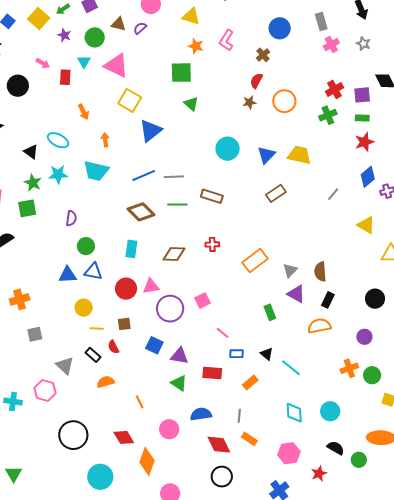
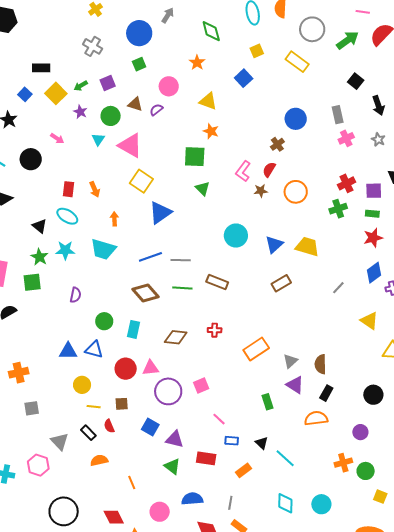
pink L-shape: (227, 40) -> (243, 171), moved
red rectangle: (65, 77) -> (69, 189), moved
green circle: (86, 246) -> (104, 321), moved

